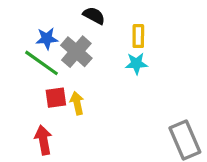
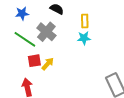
blue star: (47, 39) -> (22, 13), moved
yellow arrow: (77, 103) -> (48, 64), turned 56

